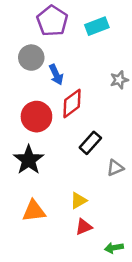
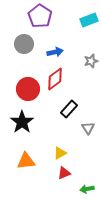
cyan rectangle: (97, 26) -> (89, 20), moved
blue arrow: (56, 75) -> (55, 52), moved, turned -77
gray triangle: (115, 168) -> (88, 128), turned -40

